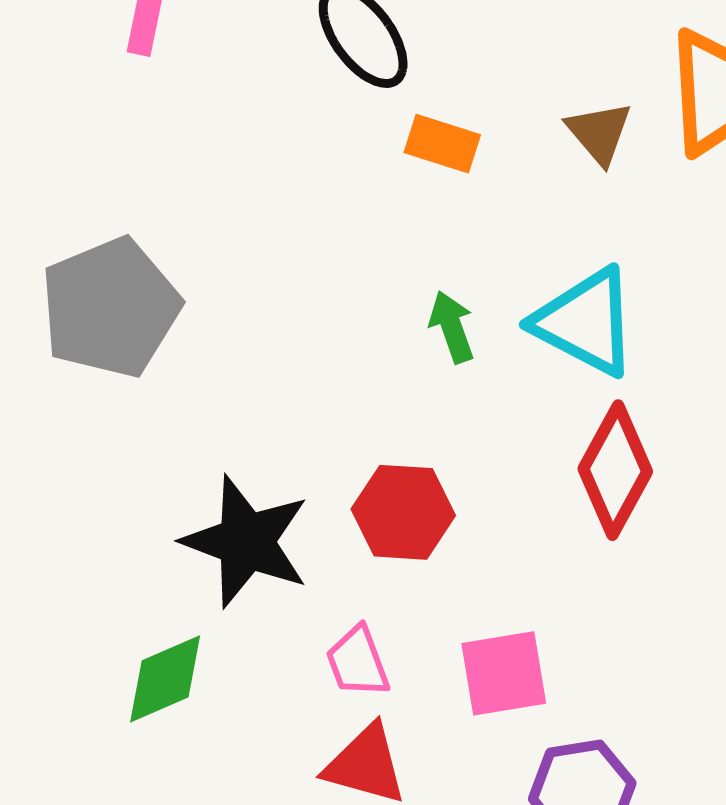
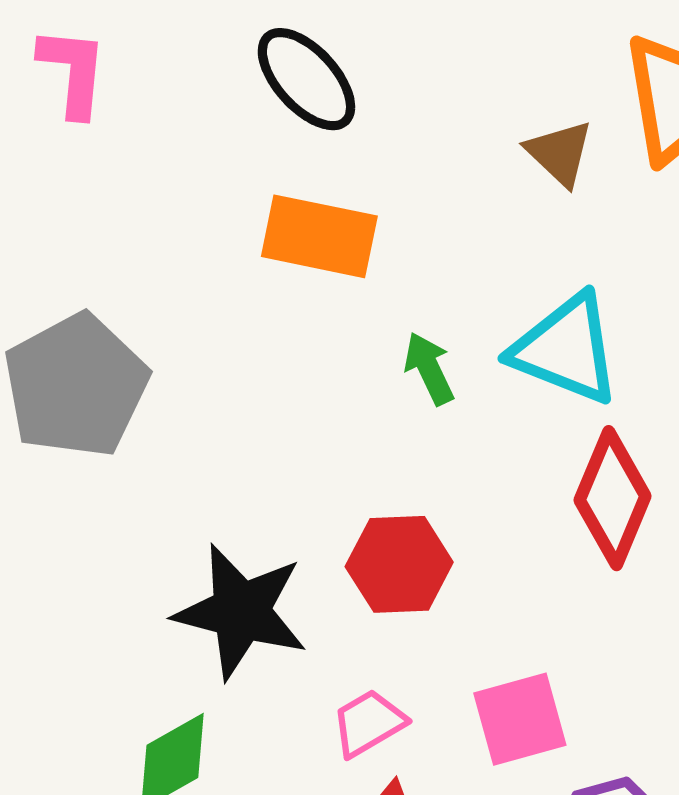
orange rectangle: (442, 144) -> (319, 236), moved, size x1.5
pink trapezoid: (358, 662) -> (368, 723), turned 86

